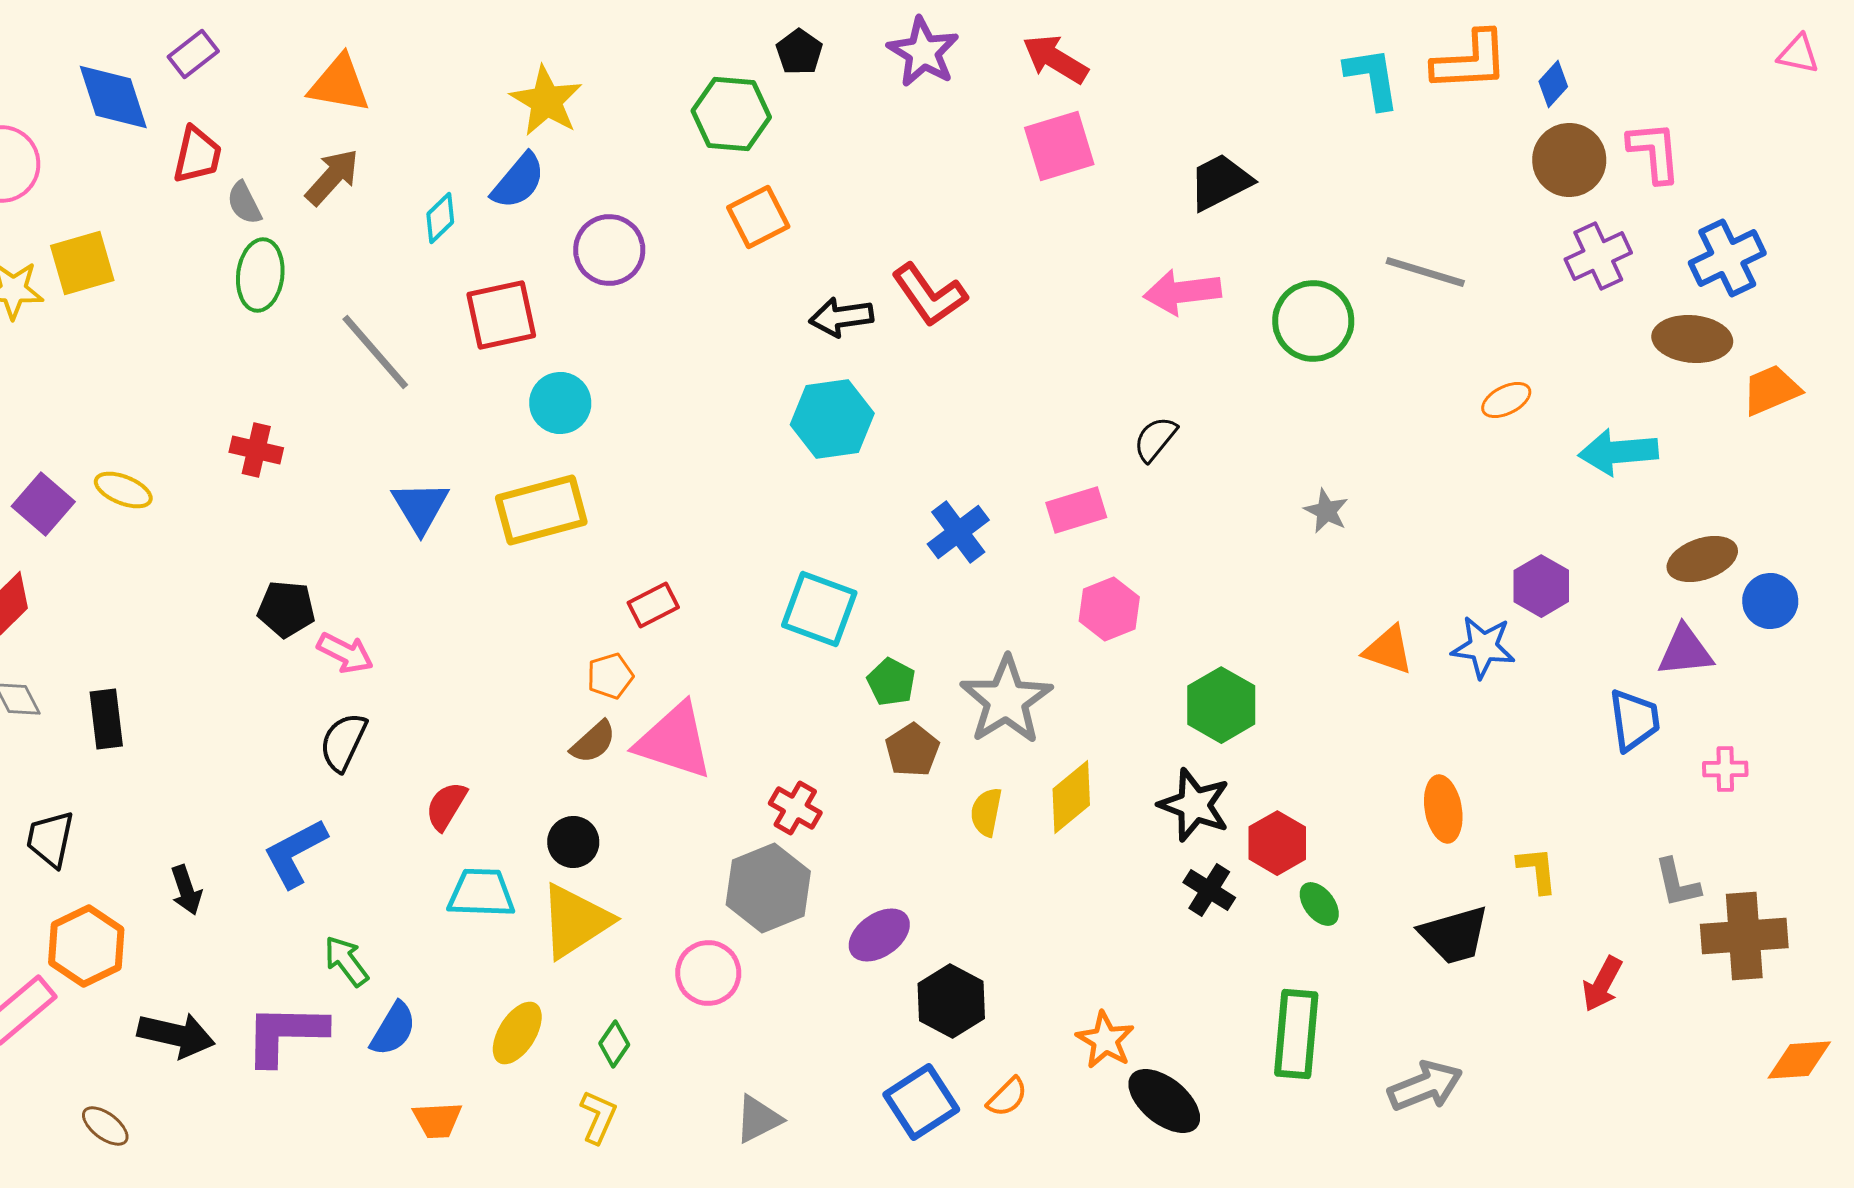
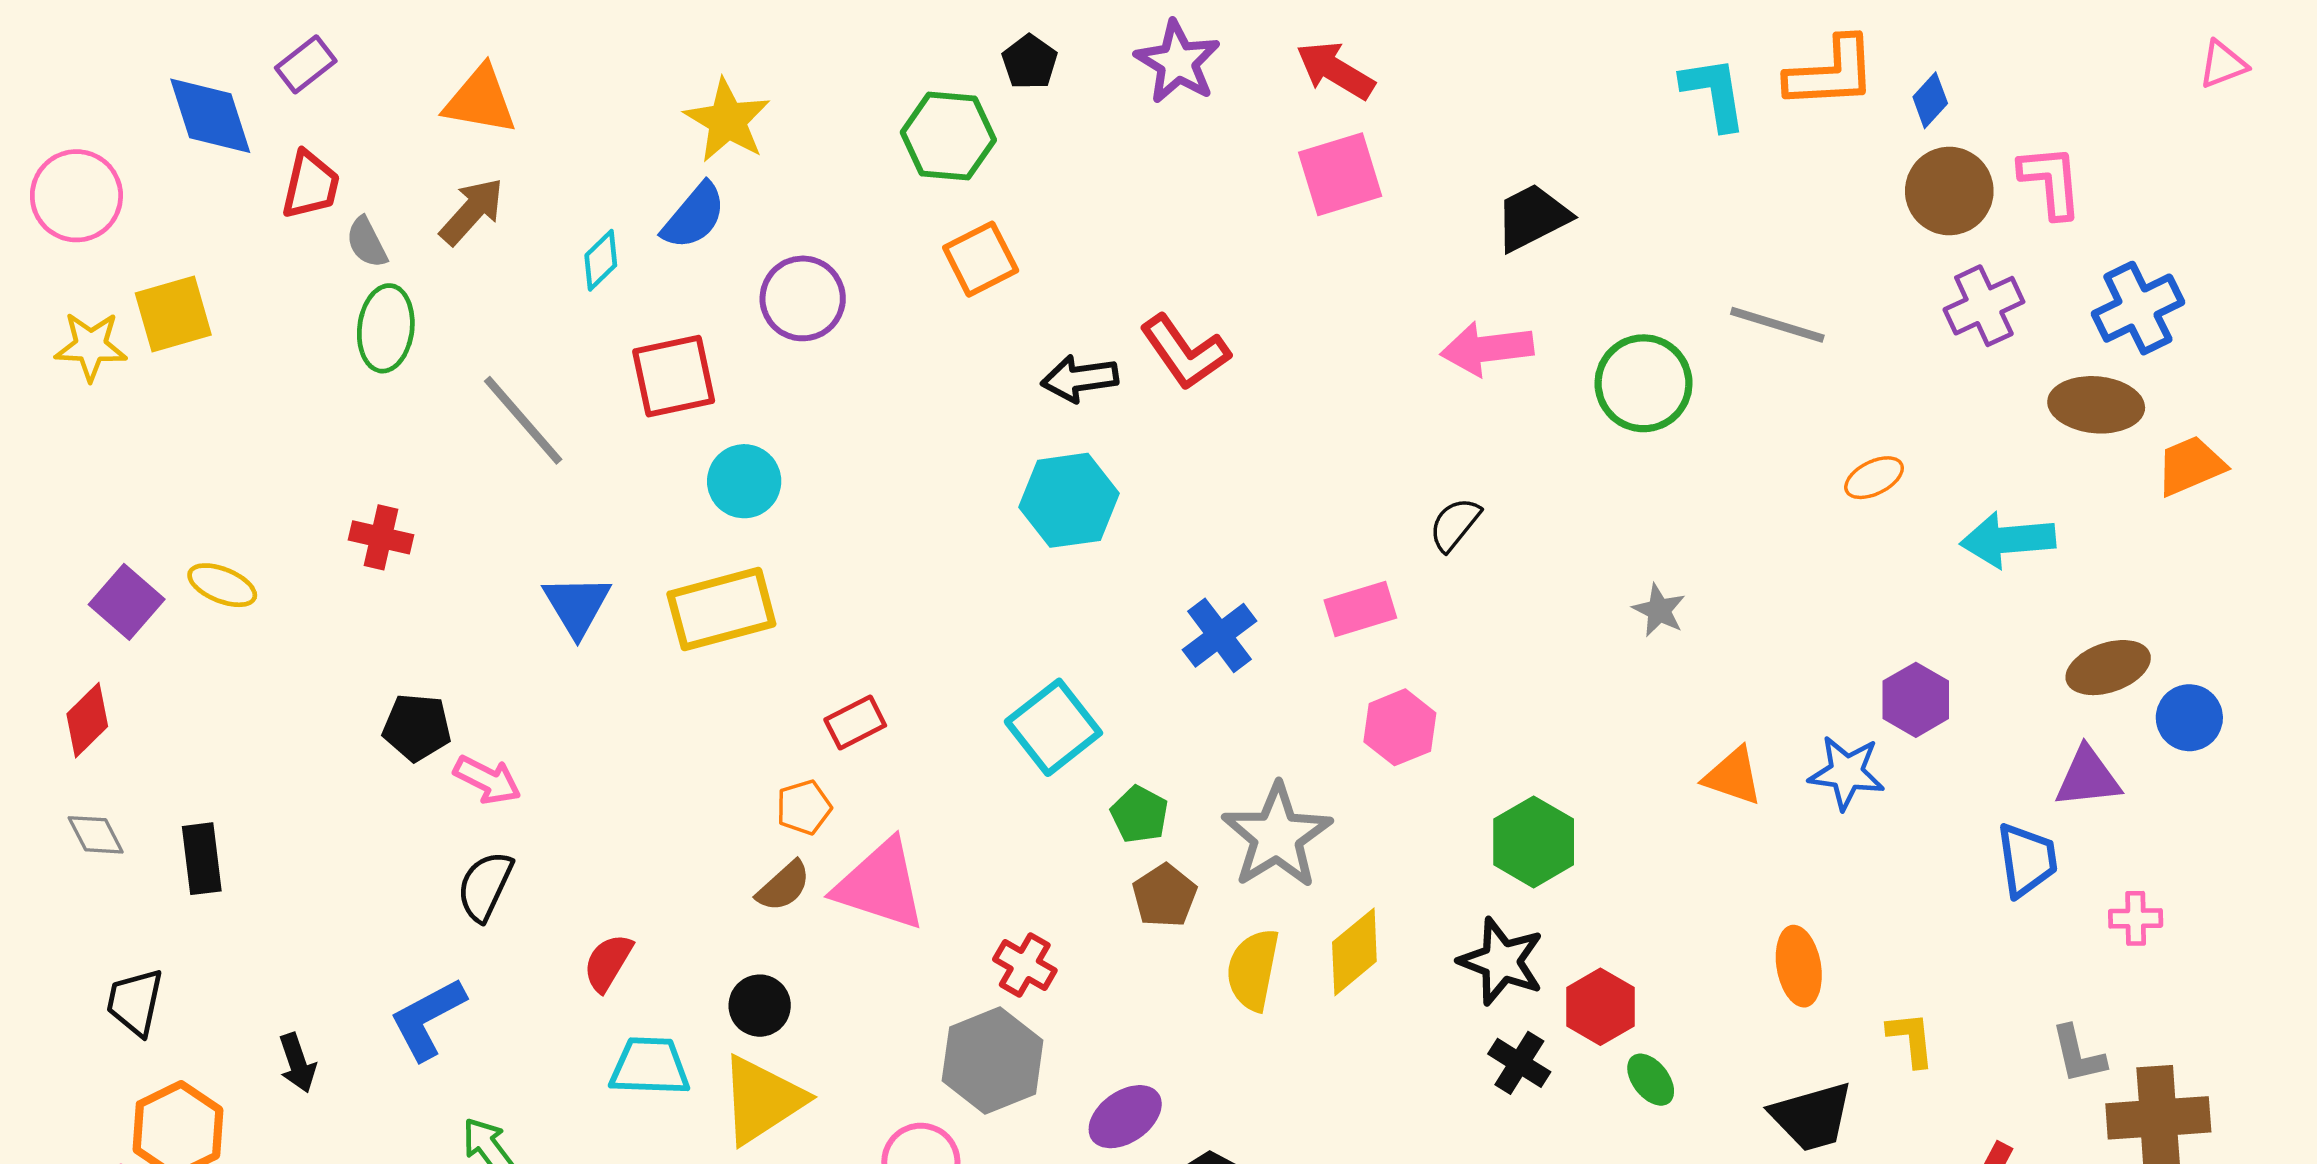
pink triangle: (1798, 54) -> (2223, 64), turned -33
cyan square: (819, 609) -> (1053, 727), turned 32
yellow semicircle: (986, 812) -> (1253, 970), size x1.4

